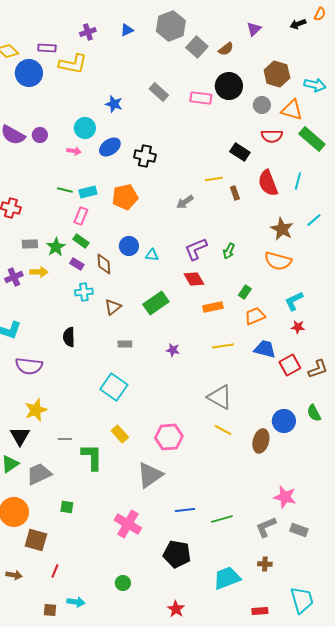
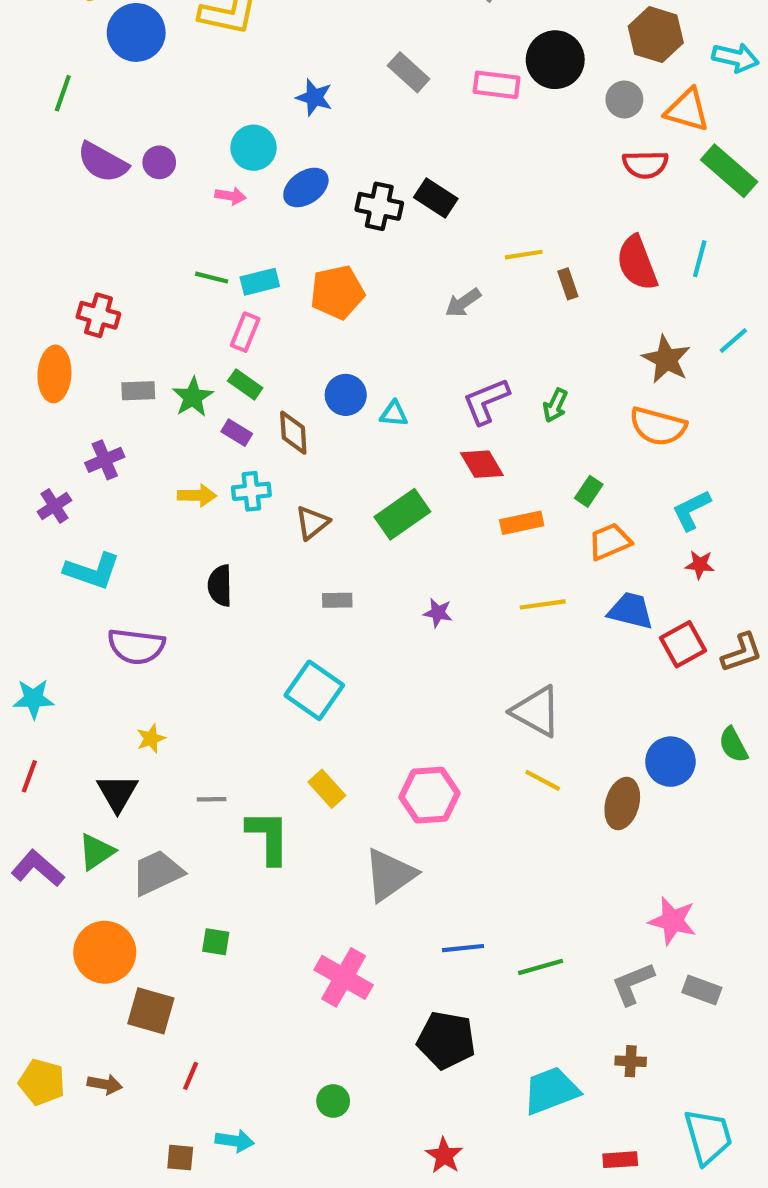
black rectangle: (240, 152) -> (436, 198), moved
yellow arrow: (39, 272) -> (197, 495), moved
yellow star: (36, 410) -> (151, 739), size x0.6

